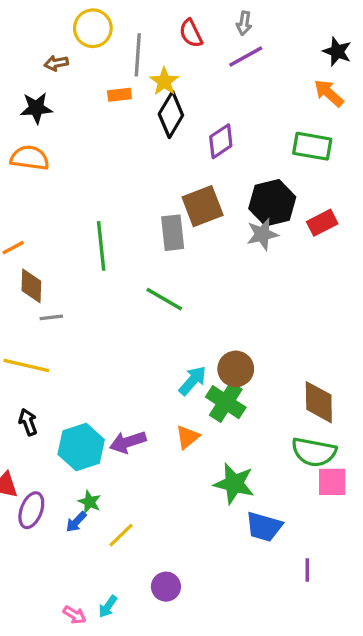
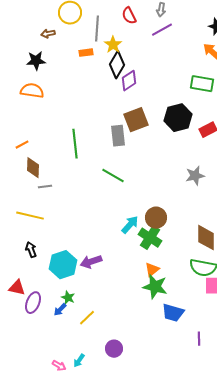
purple diamond: (221, 141) -> (129, 81), moved
gray star: (262, 234) -> (195, 176), moved
orange triangle: (188, 437) -> (152, 270), moved

